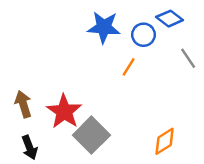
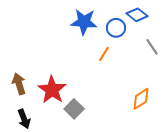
gray square: (91, 135) -> (74, 109), size x0.7
orange diamond: (165, 141) -> (141, 99), moved

